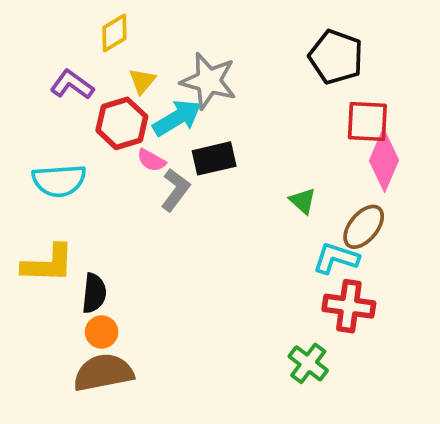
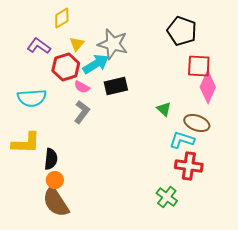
gray L-shape: (175, 190) -> (82, 112), moved
brown ellipse: (364, 227) -> (197, 123), turned 70
brown semicircle: (103, 373) -> (56, 202), turned -112

